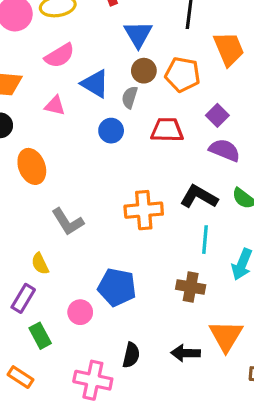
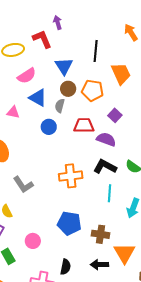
pink semicircle: (59, 56) -> (27, 76), moved
purple semicircle: (225, 150) -> (106, 139), moved
blue pentagon: (117, 287) -> (69, 223), moved
brown cross: (191, 287) -> (100, 234), moved

